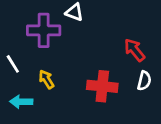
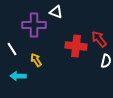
red cross: (102, 86) -> (76, 46), moved

